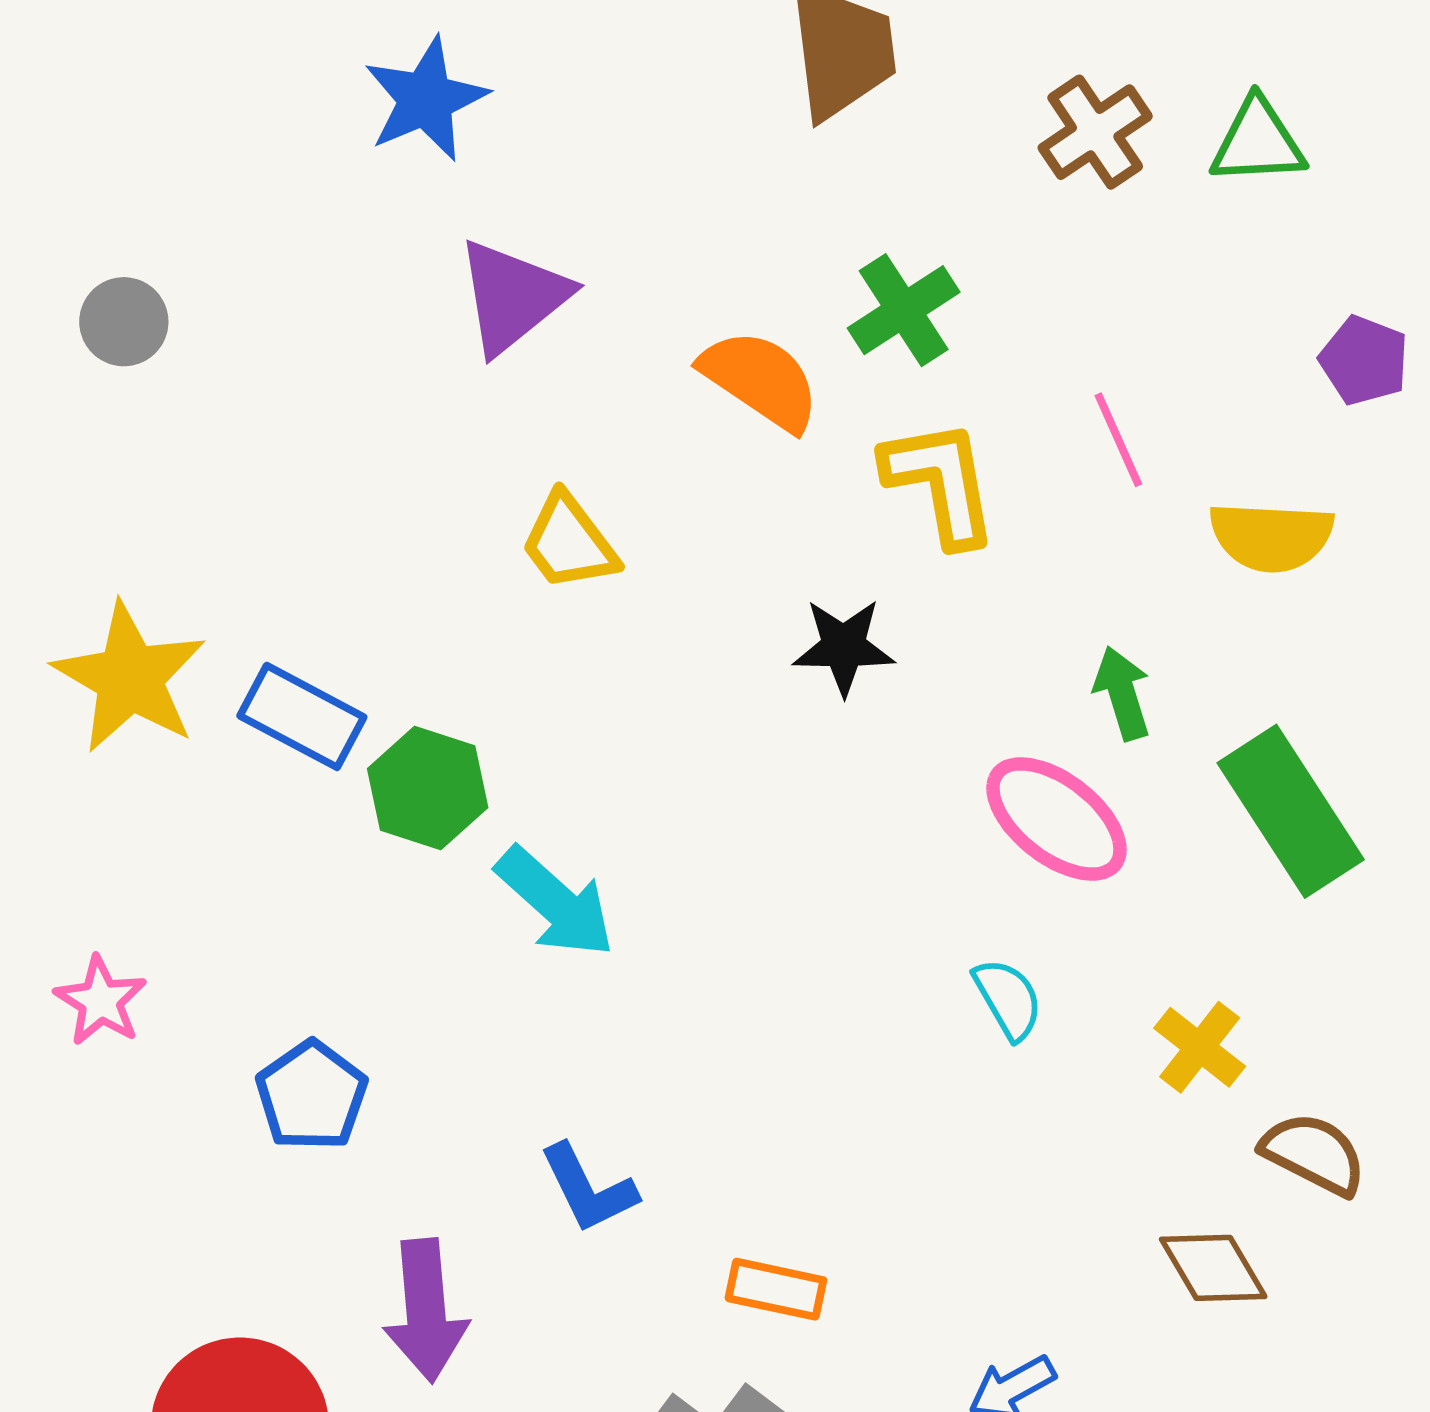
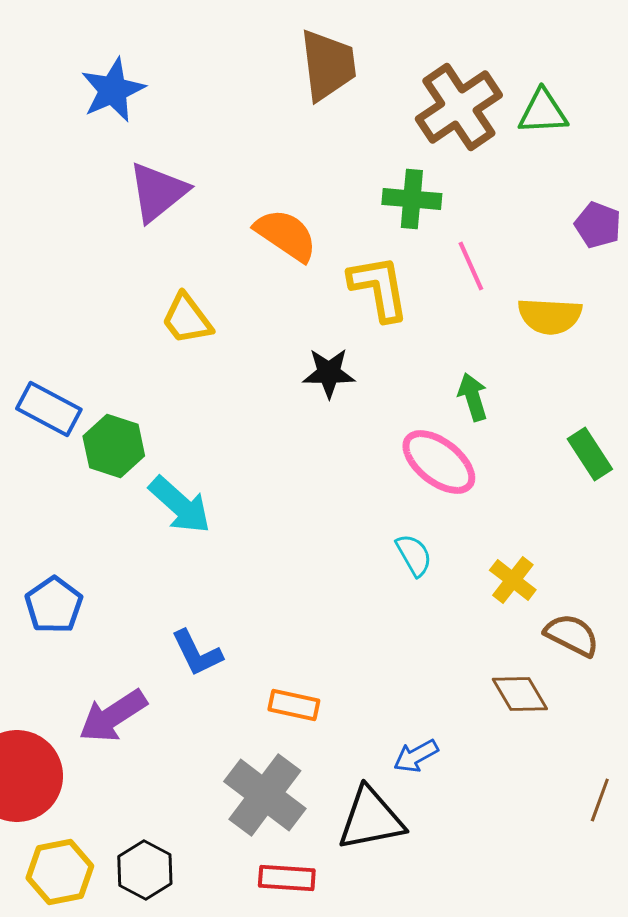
brown cross: (1095, 132) -> (459, 107), size x1.5
green cross: (904, 310) -> (412, 199), moved, turned 38
green rectangle: (1291, 811) -> (590, 454), moved, size x0.6
purple arrow: (426, 1310) -> (113, 716), turned 62

